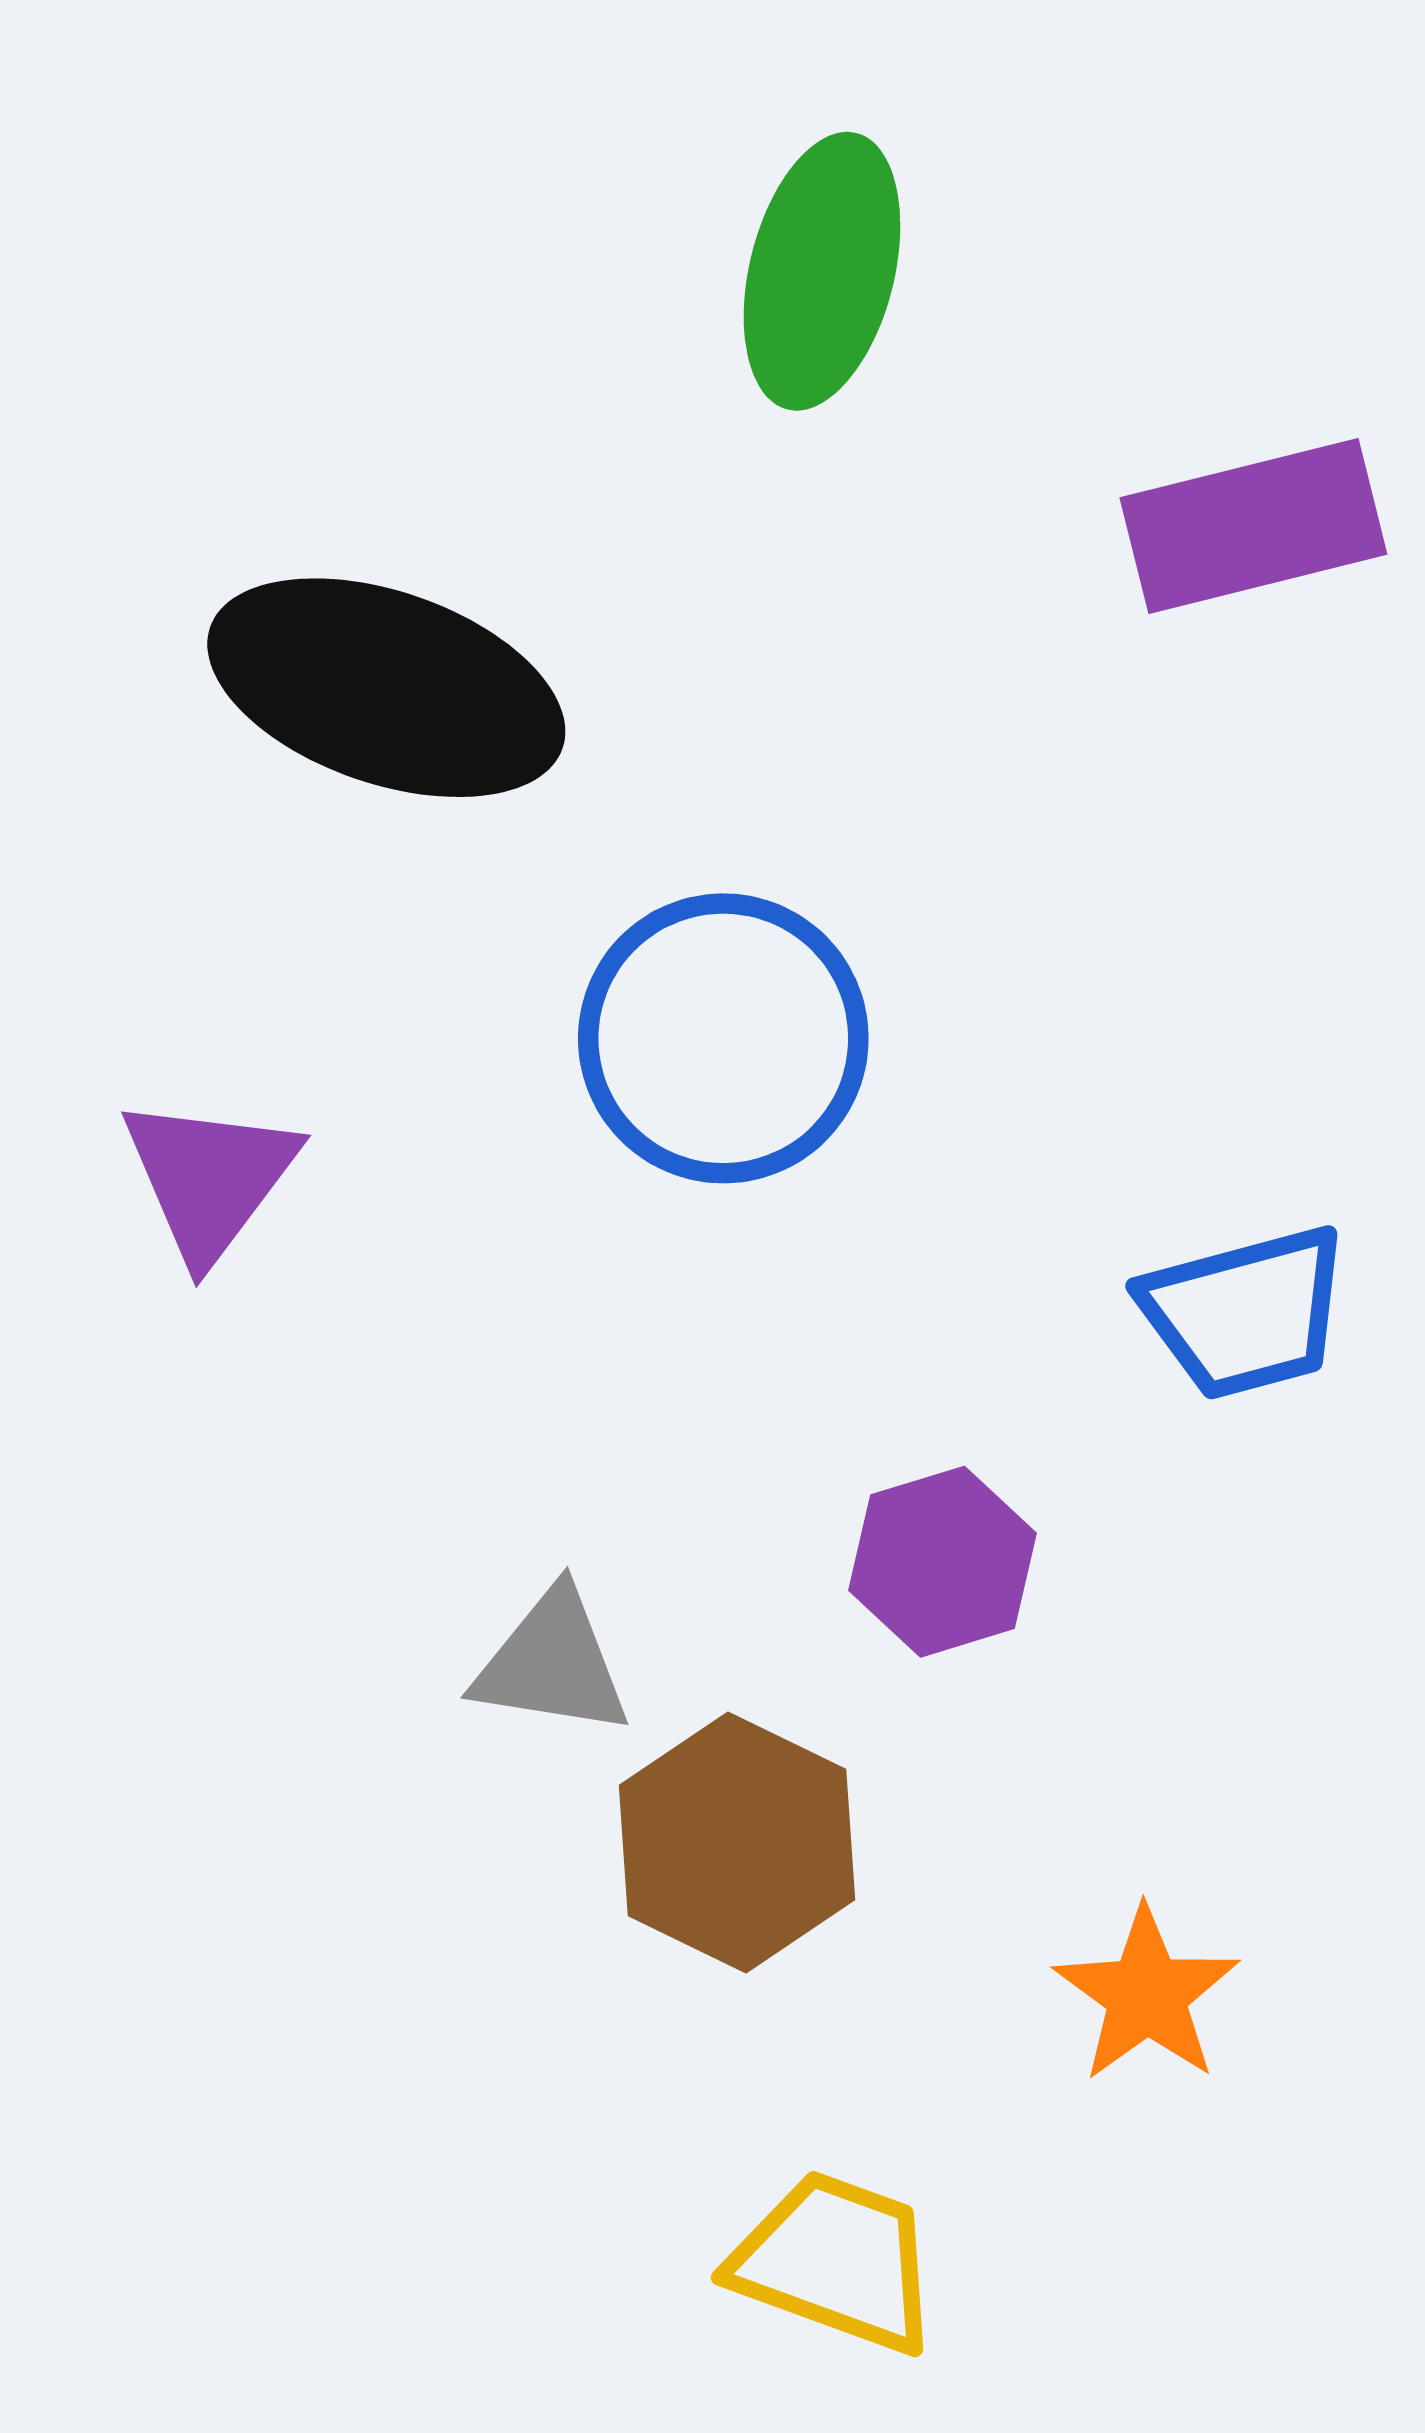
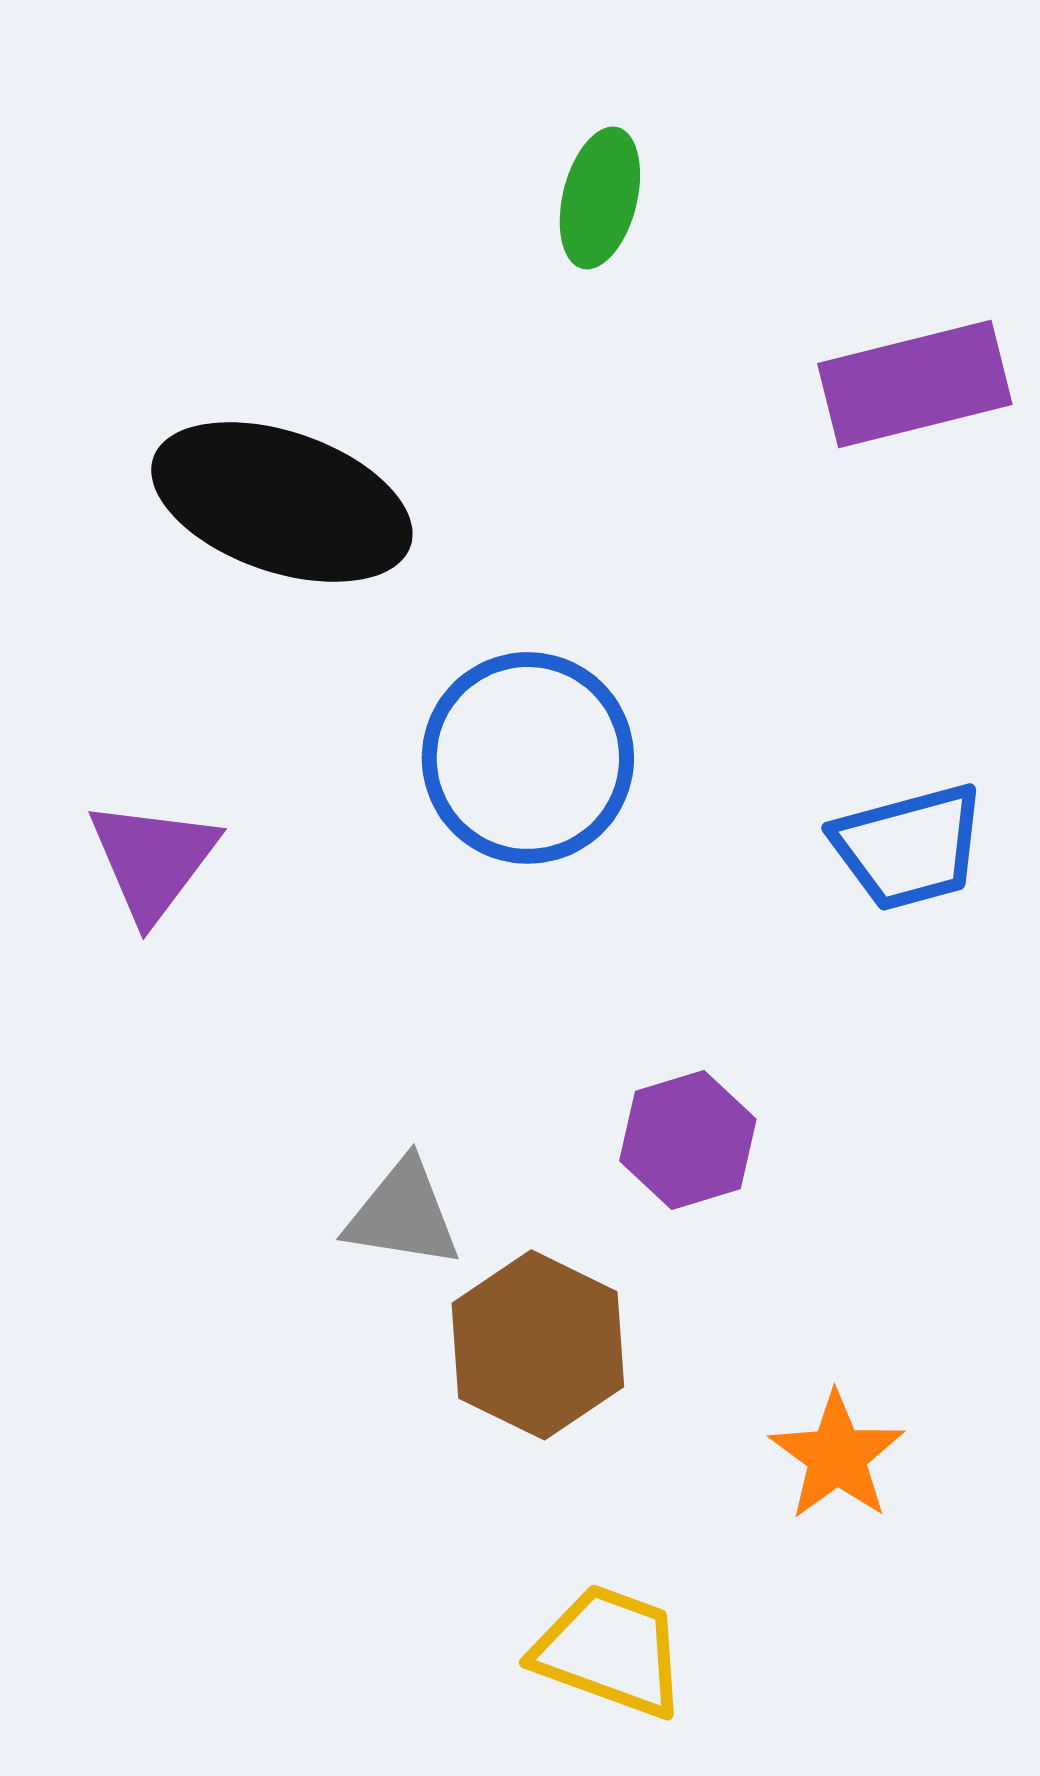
green ellipse: (822, 271) -> (600, 198), size x0.7
blue trapezoid: (1245, 1312) -> (909, 847), moved

